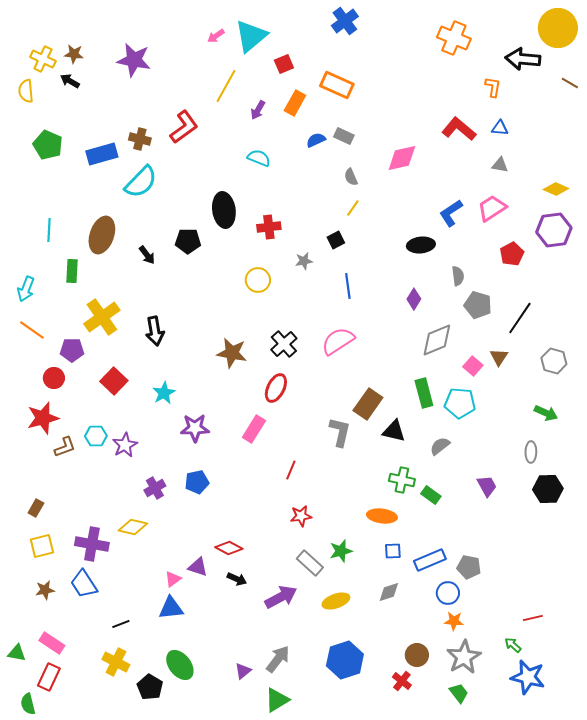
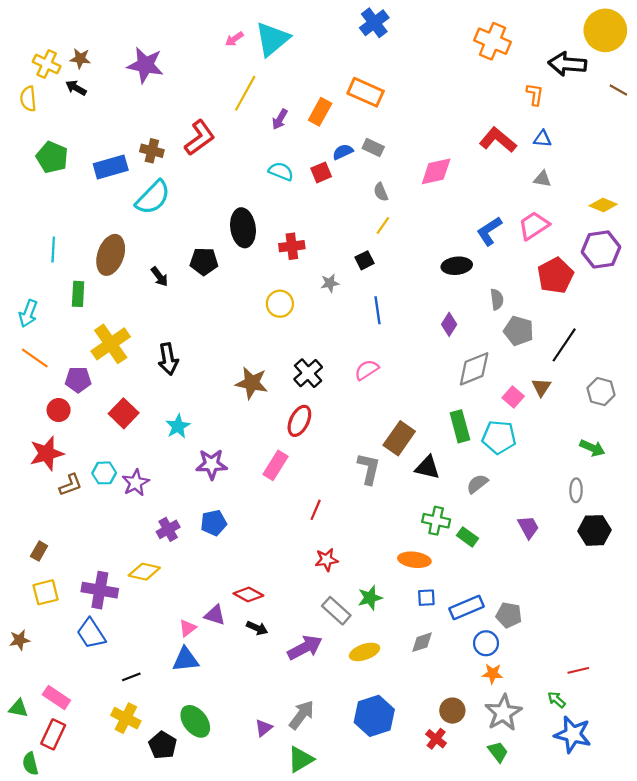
red square: (284, 64) -> (321, 172), moved
red pentagon: (512, 254) -> (555, 276), size x1.4
pink semicircle: (338, 341) -> (367, 370), size x0.7
brown star: (45, 590) -> (20, 640), moved

